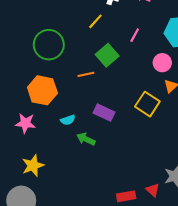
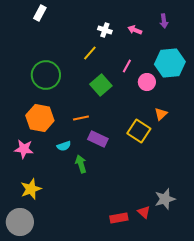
pink circle: (162, 63) -> (147, 82), moved
orange line: (86, 74) -> (81, 118), moved
green arrow: (86, 139) -> (81, 164), turned 48

